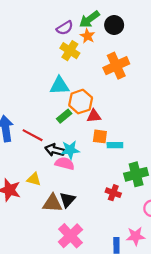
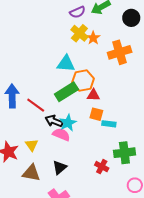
black circle: (114, 25) -> (131, 18), moved
orange star: (87, 36) -> (93, 38), moved
green rectangle: (64, 116) -> (66, 92), size x1.6
cyan star: (70, 150) -> (68, 123), turned -30
yellow triangle: (34, 179) -> (32, 145), turned 32
brown triangle: (52, 203) -> (31, 173), moved

